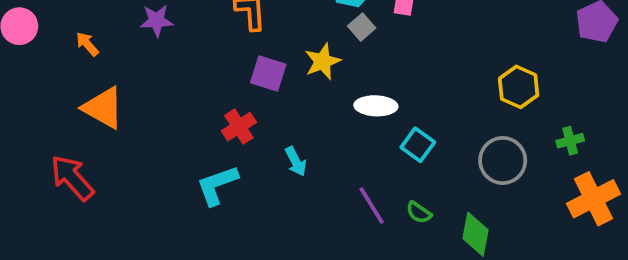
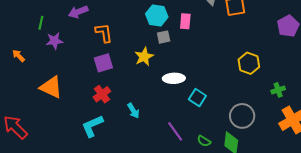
gray square: (362, 27) -> (164, 37), turned 32
purple square: (268, 73) -> (103, 63), moved, turned -30
orange triangle: (103, 108) -> (51, 87), moved
gray circle: (503, 160) -> (242, 116), moved
green semicircle: (419, 212) -> (204, 141), moved

